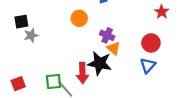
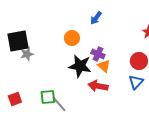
black square: (21, 22) -> (18, 41), size x1.6
black star: (100, 63) -> (80, 66), moved
red arrow: (82, 73) -> (98, 86), moved, turned 102

